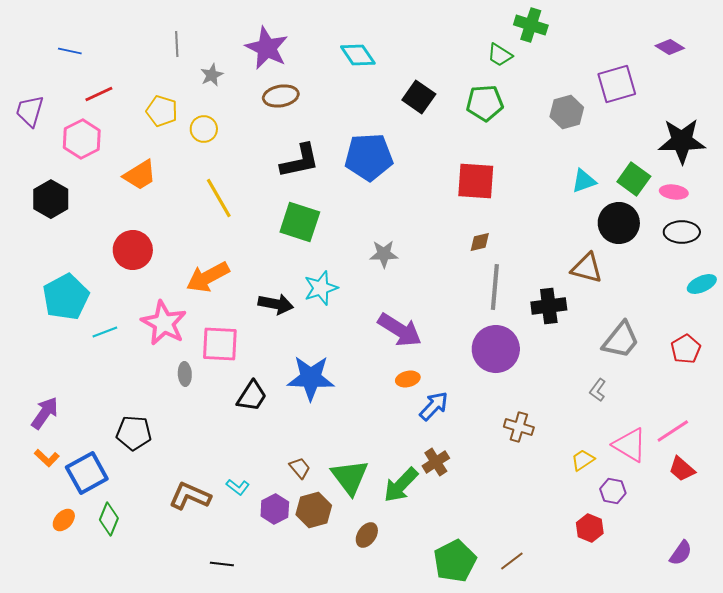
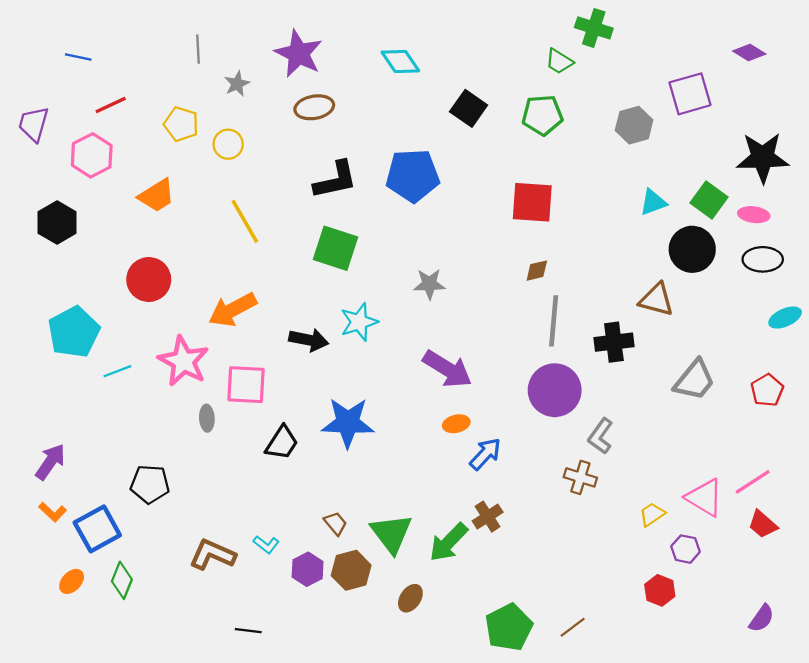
gray L-shape: (598, 390) -> (601, 436), moved, size x1.4

